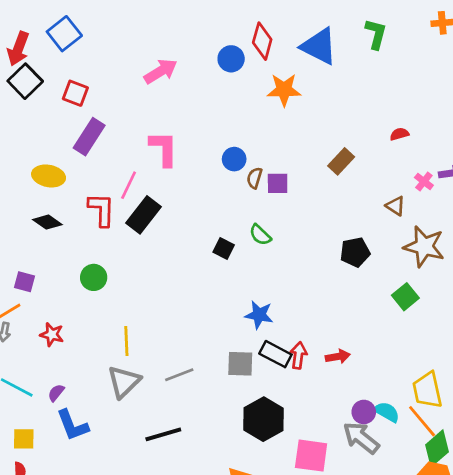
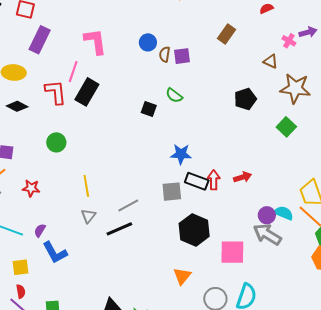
gray triangle: (124, 382) -> (88, 216), size x0.6
black line: (163, 434) -> (119, 229), moved

